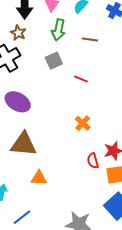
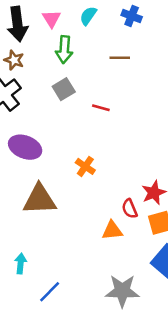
brown line: (90, 39) -> (120, 58), moved
orange cross: (83, 123) -> (85, 166), moved
orange triangle: (39, 178) -> (112, 230), moved

